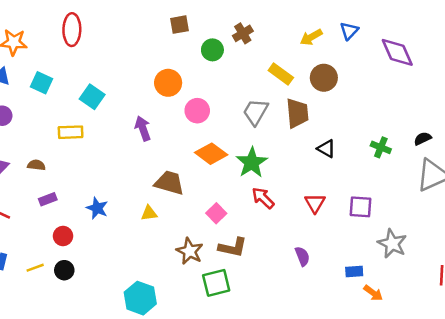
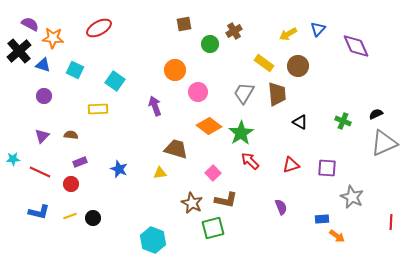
red ellipse: (72, 30) -> (99, 28), turned 60
red triangle: (315, 203) -> (291, 165), turned 42
red circle: (63, 236) -> (71, 184), moved

